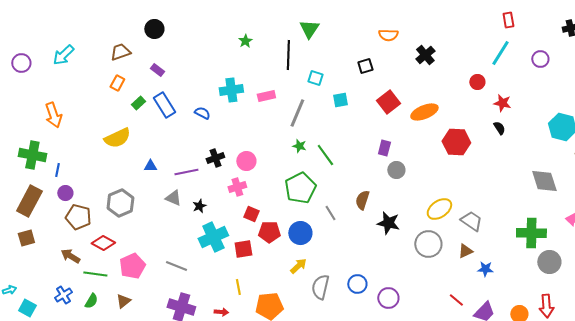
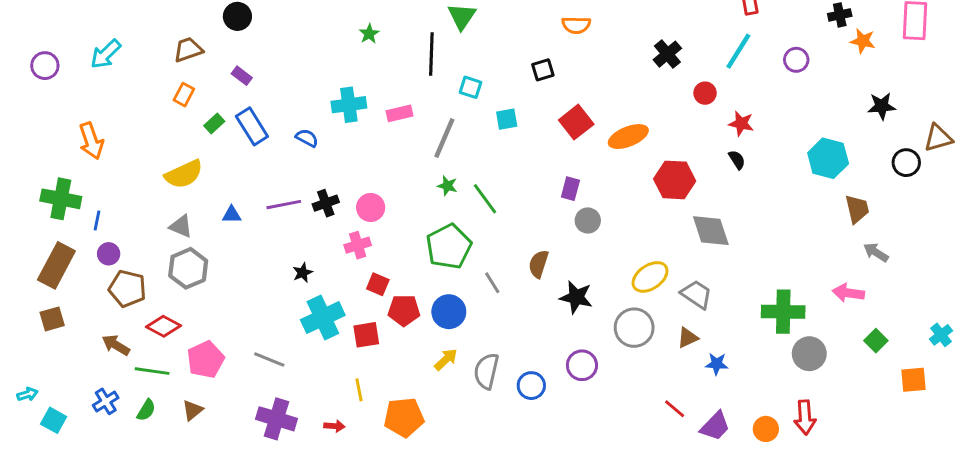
black cross: (425, 55) -> (667, 54), moved
purple line: (186, 172) -> (284, 205), moved
gray diamond: (544, 181) -> (711, 231), moved
gray triangle: (173, 198) -> (181, 226), moved
gray semicircle: (320, 287) -> (486, 371), moved
purple circle: (388, 298) -> (582, 365), moved

